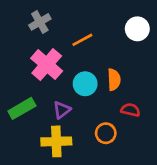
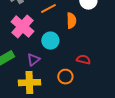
orange semicircle: (114, 80) -> (71, 21), moved

